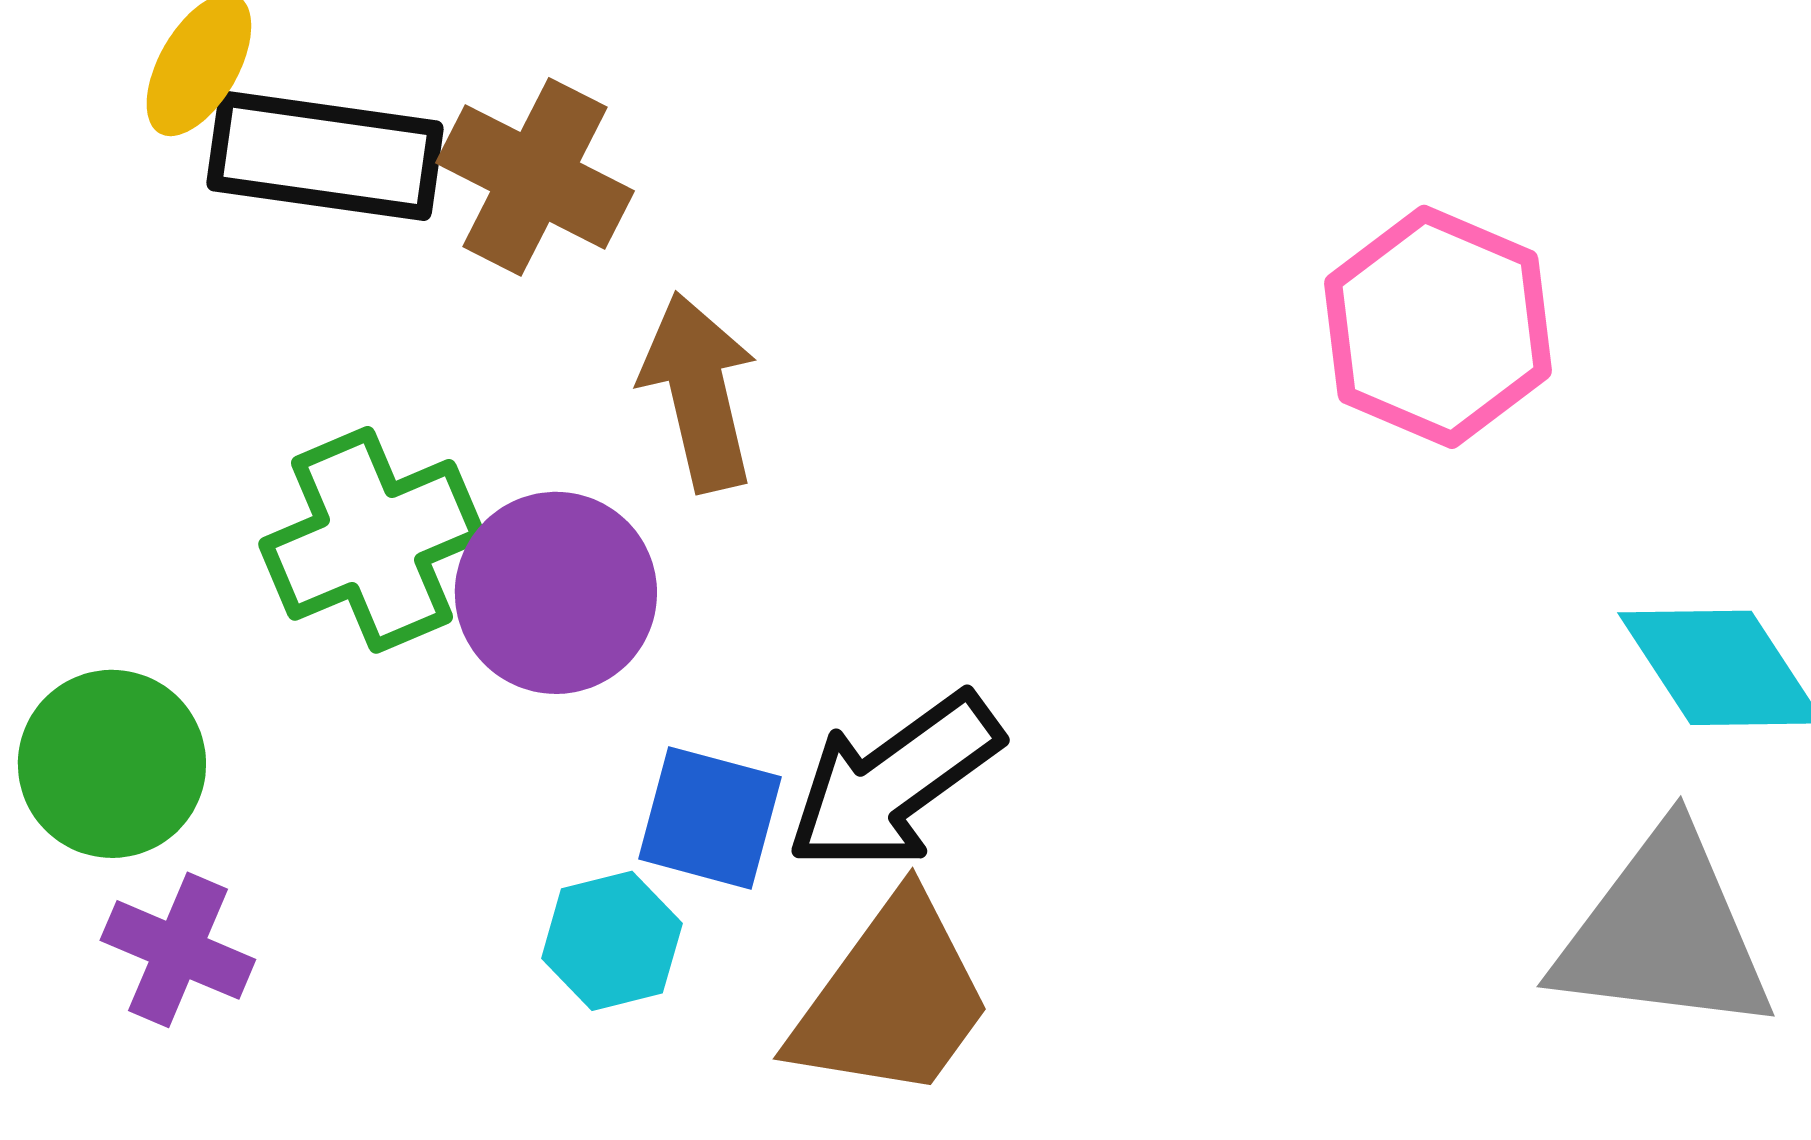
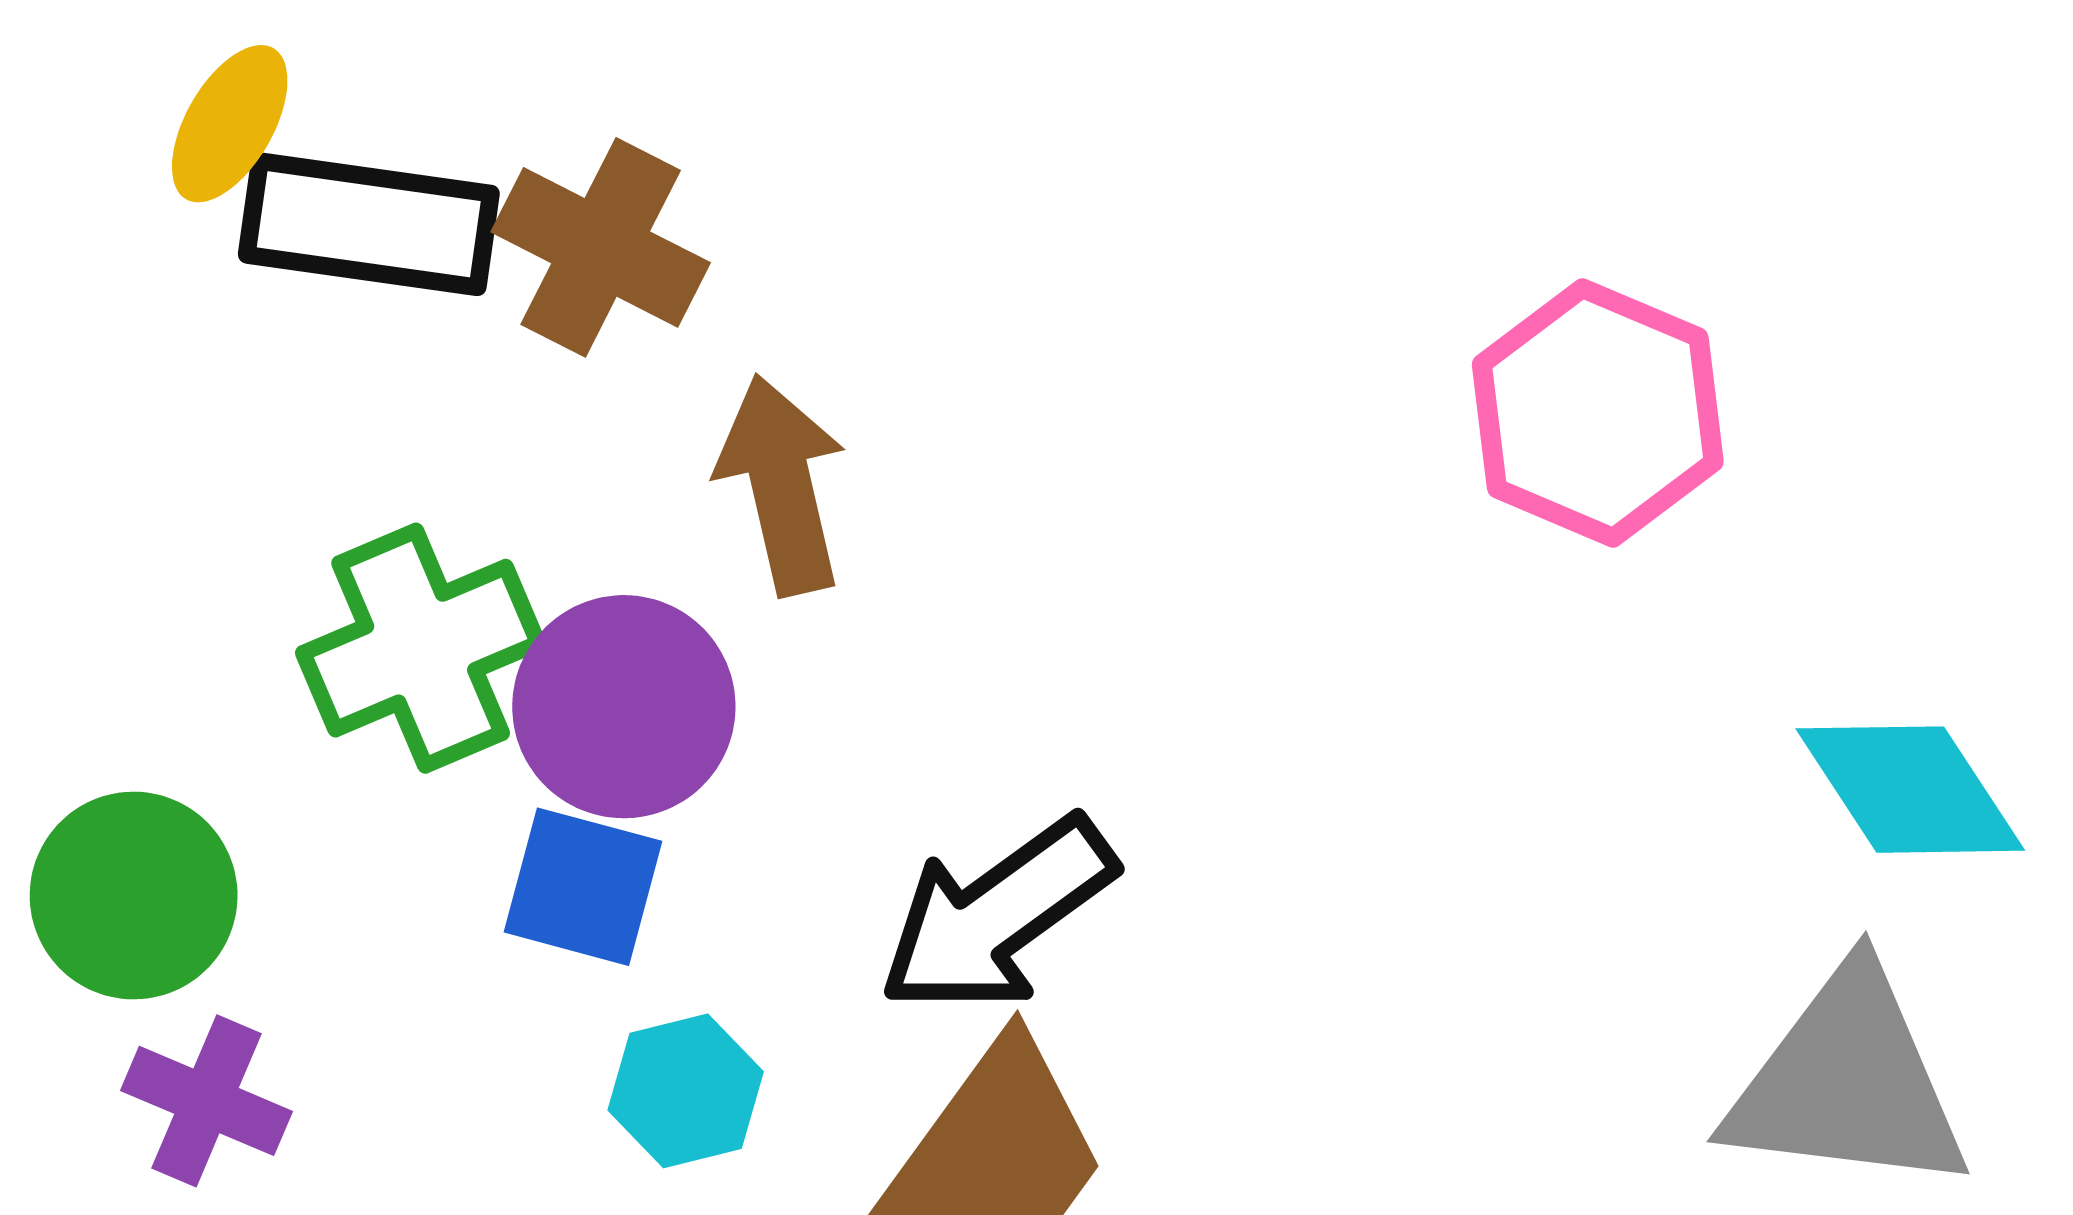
blue square: (710, 818) -> (583, 887), moved

